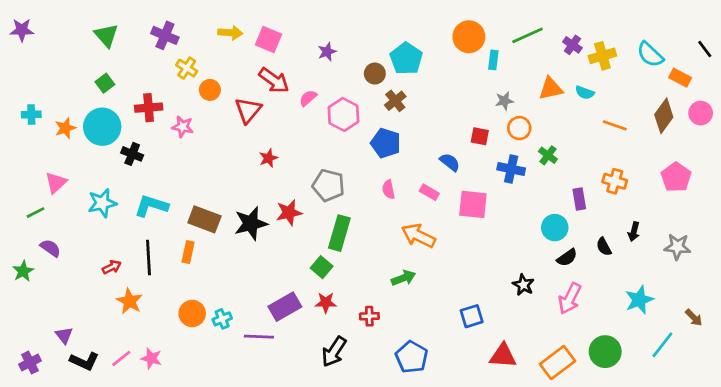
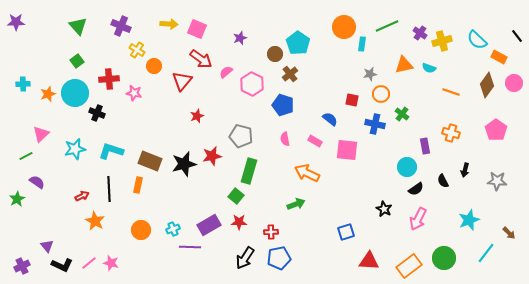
cyan cross: (222, 319) -> (173, 229), moved
blue pentagon: (412, 357) -> (279, 258), moved, turned 30

